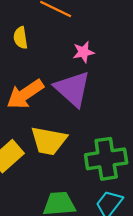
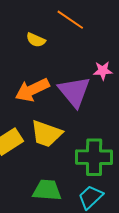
yellow semicircle: (21, 38) -> (36, 40), turned -66
pink star: (83, 52) -> (103, 71), moved

